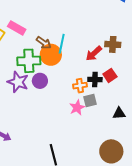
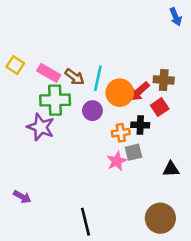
pink rectangle: (17, 28) -> (49, 73), moved
orange circle: (51, 55) -> (120, 93), moved
red square: (110, 75) -> (160, 107), moved
purple circle: (40, 81) -> (92, 111), moved

